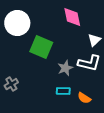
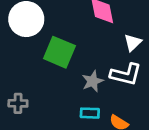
gray cross: (11, 84) -> (18, 103), turned 32

